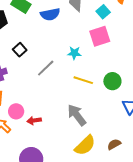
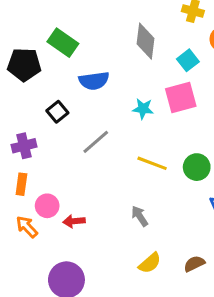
blue semicircle: (50, 14) -> (94, 81), moved
cyan star: (74, 53) -> (143, 109), moved
gray arrow: (77, 115) -> (140, 216), size x0.6
yellow semicircle: (85, 145) -> (150, 263), size x0.7

